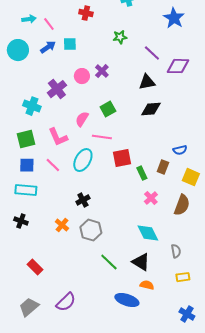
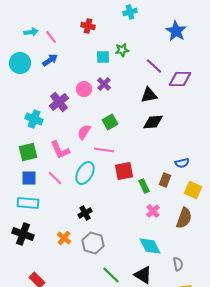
cyan square: (70, 44) -> (103, 57), moved
black cross: (21, 221) -> (23, 234), size x1.5

